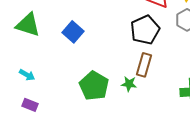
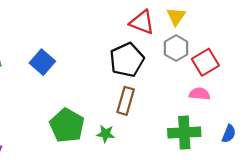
green star: (129, 84) -> (106, 134), moved

